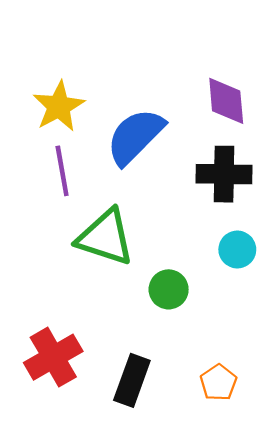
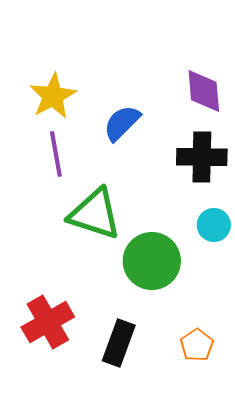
blue semicircle: (135, 136) -> (122, 123), size x0.7
green circle: (169, 289) -> (152, 261), size x1.6

